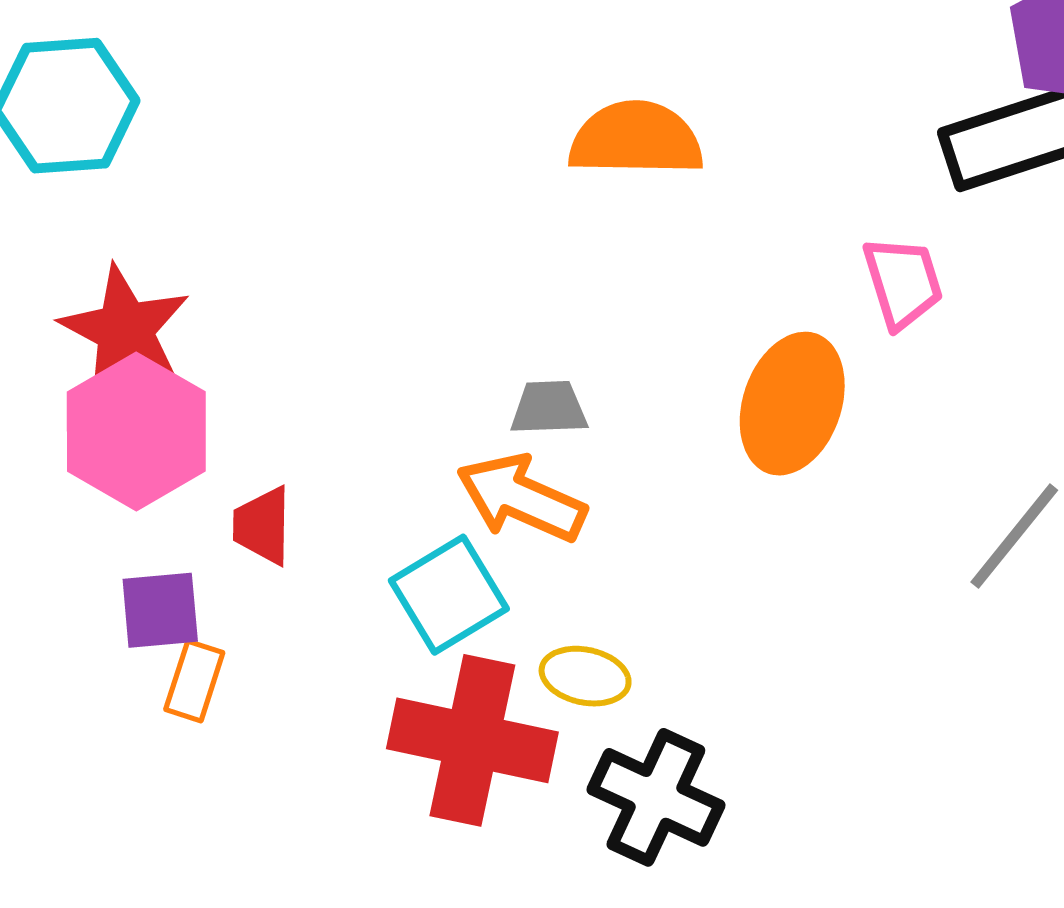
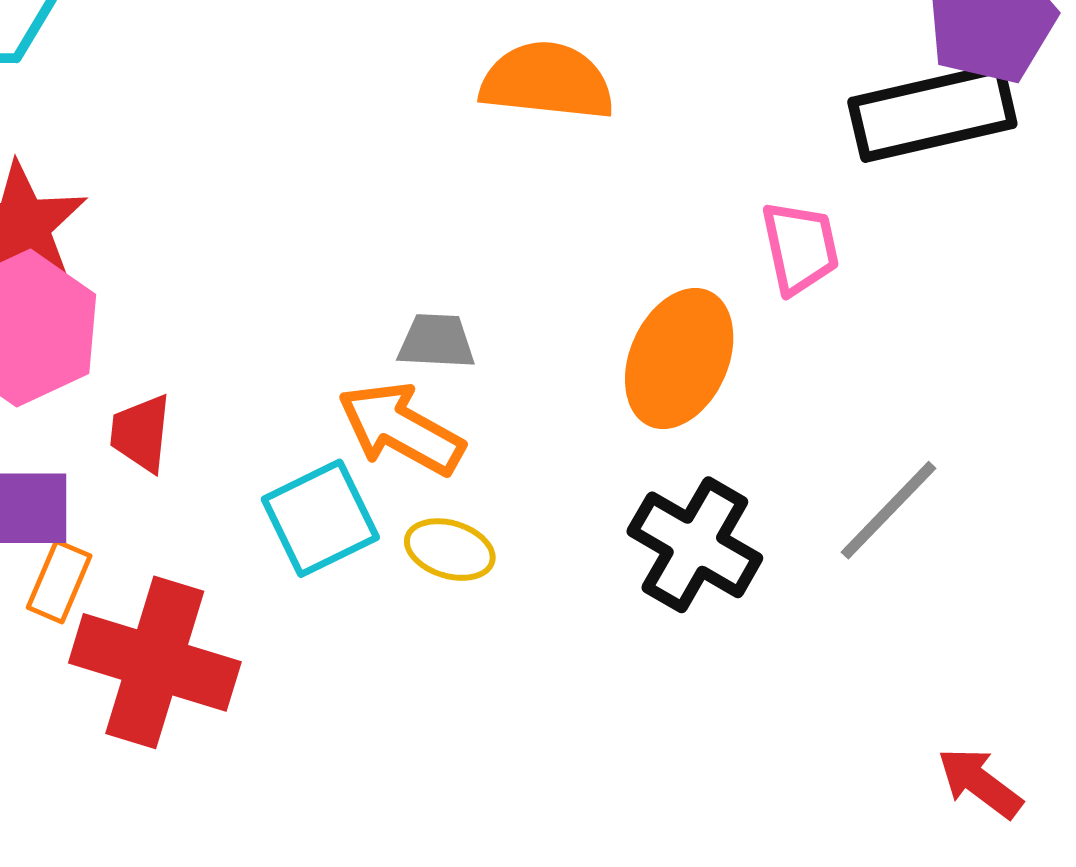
yellow ellipse: (585, 676) -> (450, 550), moved
red cross: (472, 740) -> (155, 662), moved
black cross: (656, 797) -> (695, 545), moved

